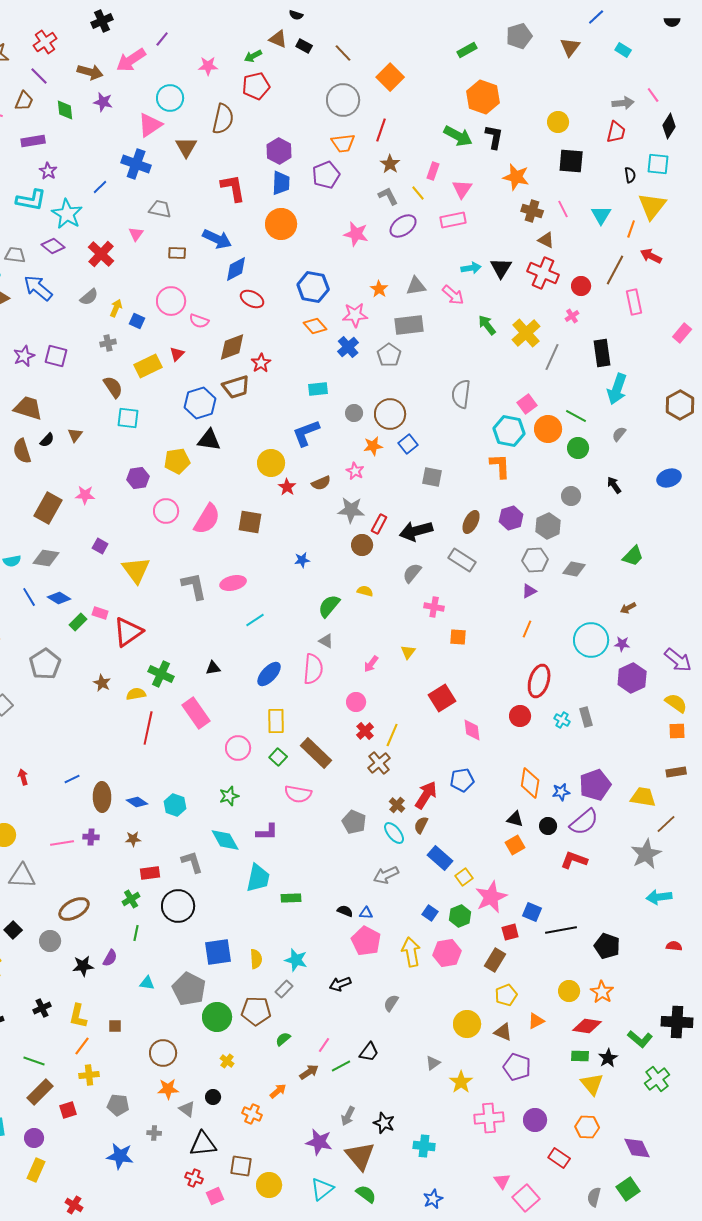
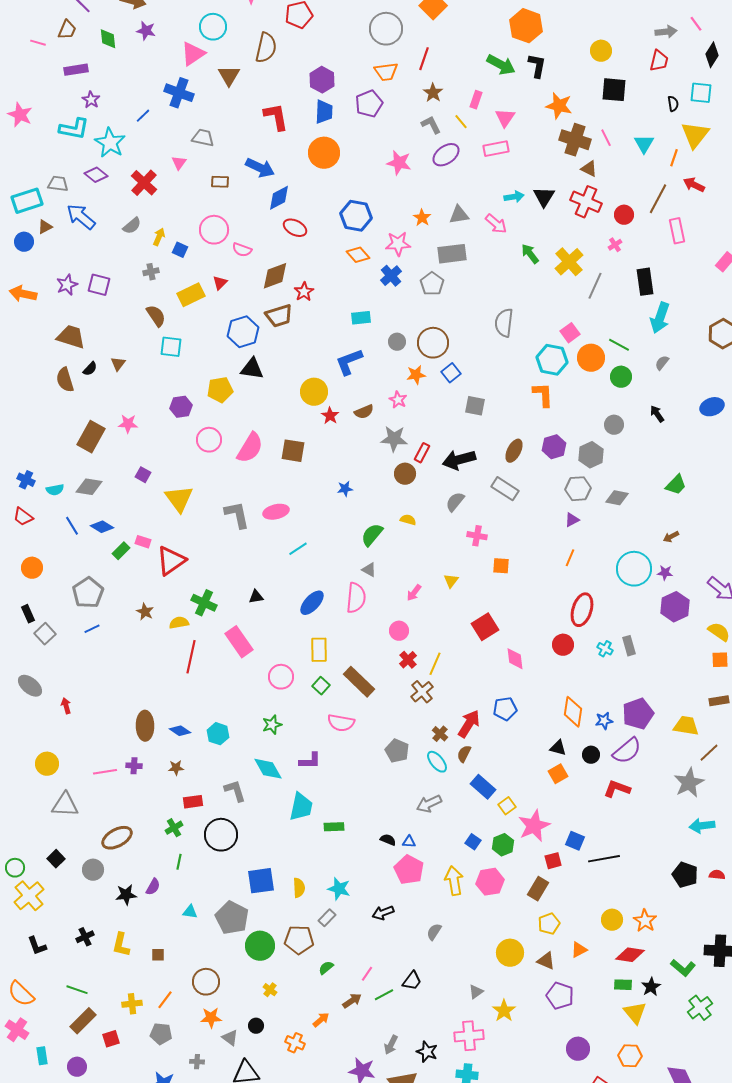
brown cross: (532, 211) -> (575, 140), size x1.4
blue line: (72, 779) -> (92, 629), moved
black pentagon: (607, 946) -> (685, 875), moved
orange line: (82, 1046) -> (165, 1000), moved
pink cross: (489, 1118) -> (469, 1036), moved

